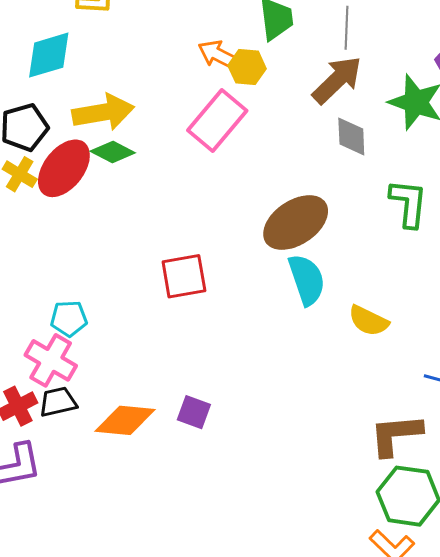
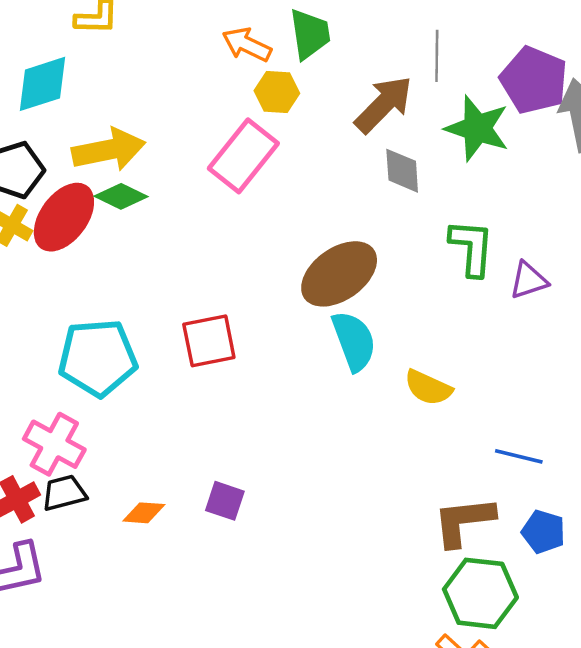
gray line: (347, 28) -> (437, 56), moved
orange arrow: (218, 55) -> (247, 45), moved
cyan pentagon: (69, 319) -> (98, 358), moved, size x1.8
orange diamond: (125, 420) -> (144, 513), size x0.6

